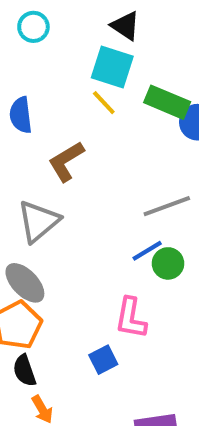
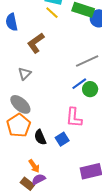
gray triangle: (38, 221) -> (25, 74), size x0.6
black semicircle: (25, 371) -> (40, 137), moved

